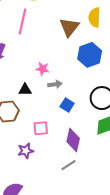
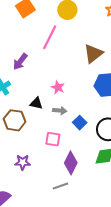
gray arrow: (55, 84) -> (60, 111), moved
blue square: (67, 105) -> (80, 123), moved
pink square: (41, 128) -> (53, 139), moved

